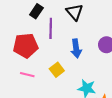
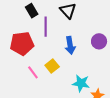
black rectangle: (36, 11) -> (32, 11), turned -64
pink line: (27, 75) -> (33, 72), moved, turned 40

